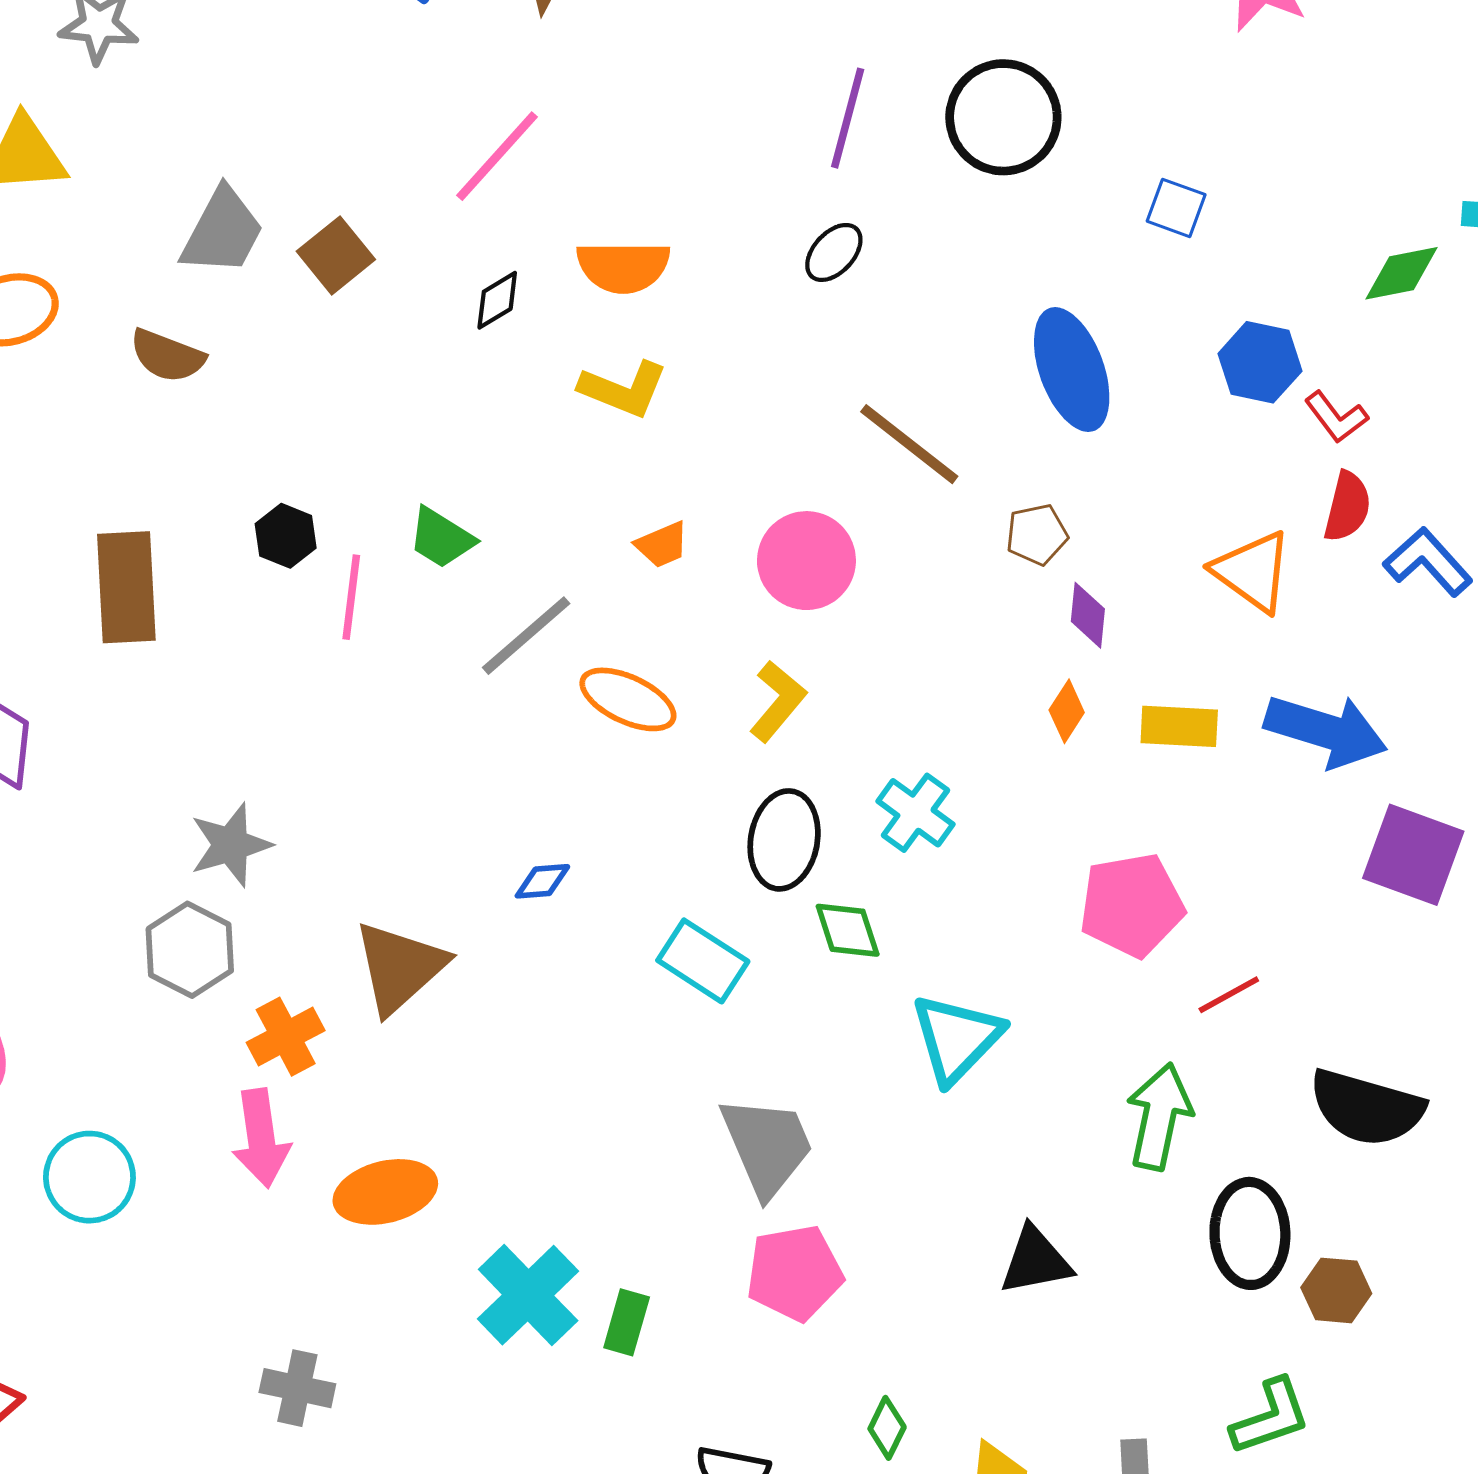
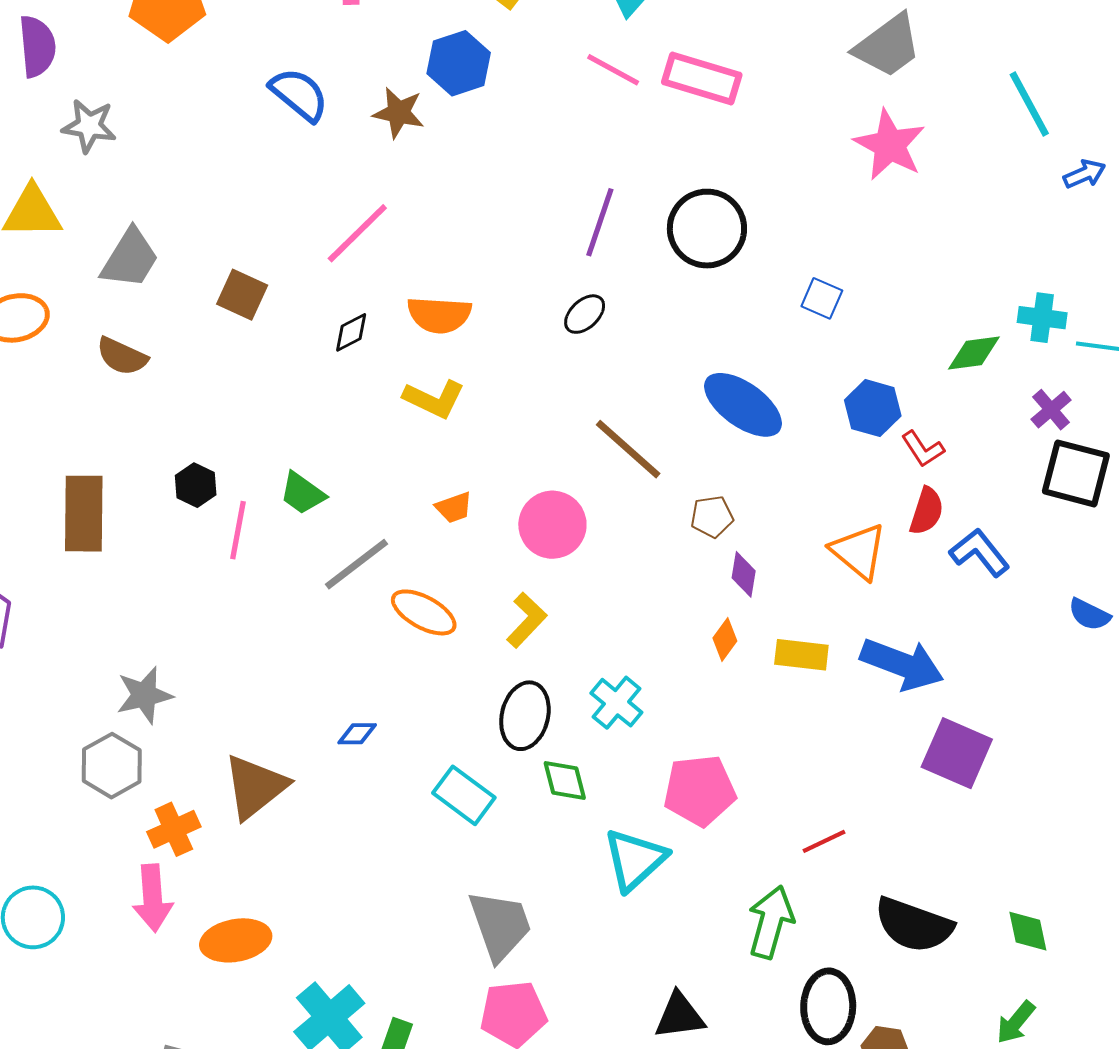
gray trapezoid: (223, 232) -> (130, 258), moved
brown square: (336, 255) -> (242, 295), turned -30
blue ellipse: (1072, 370) -> (743, 405), turned -38
pink pentagon: (1132, 905) -> (700, 790), moved

